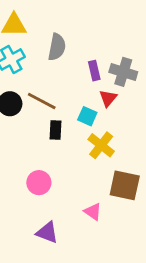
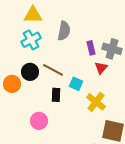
cyan square: (87, 116) -> (76, 84), moved
black rectangle: (55, 130) -> (56, 95), moved
pink circle: (39, 183) -> (39, 121), moved

